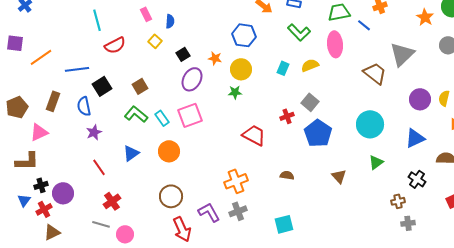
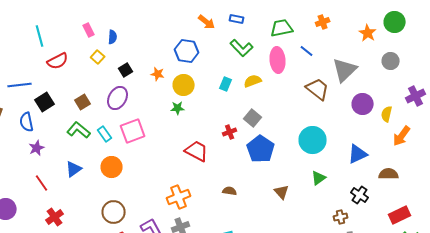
blue line: (364, 25) -> (307, 51), moved
purple ellipse: (192, 79) -> (118, 98), moved
purple circle: (420, 99) -> (363, 104), moved

